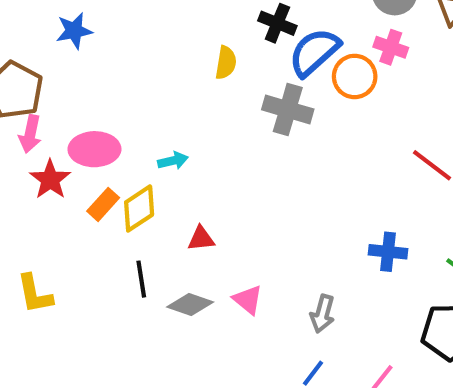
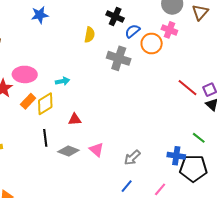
blue star: (74, 31) -> (40, 15), moved
blue semicircle: (314, 52) -> (132, 31), size x0.6
blue cross: (388, 252) -> (176, 156), moved
gray arrow: (322, 314) -> (132, 158), turned 30

